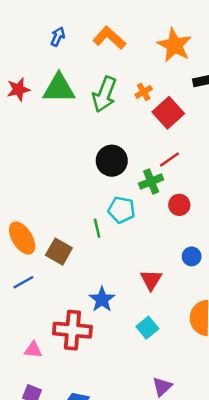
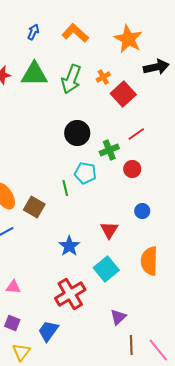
red line: (169, 159) -> (136, 134), moved
cyan square: (147, 328) -> (106, 269), size x1.4
red cross: (72, 330) -> (70, 294), moved, turned -36

